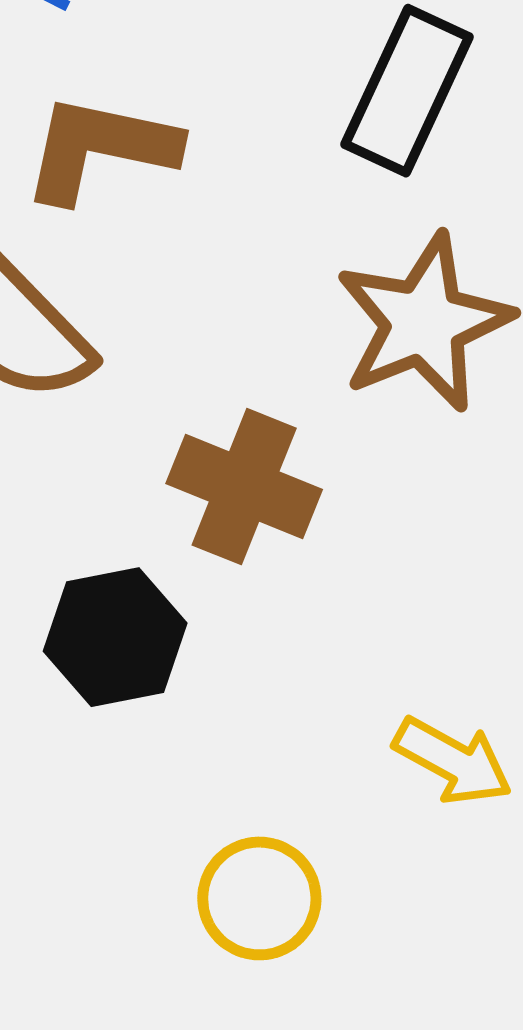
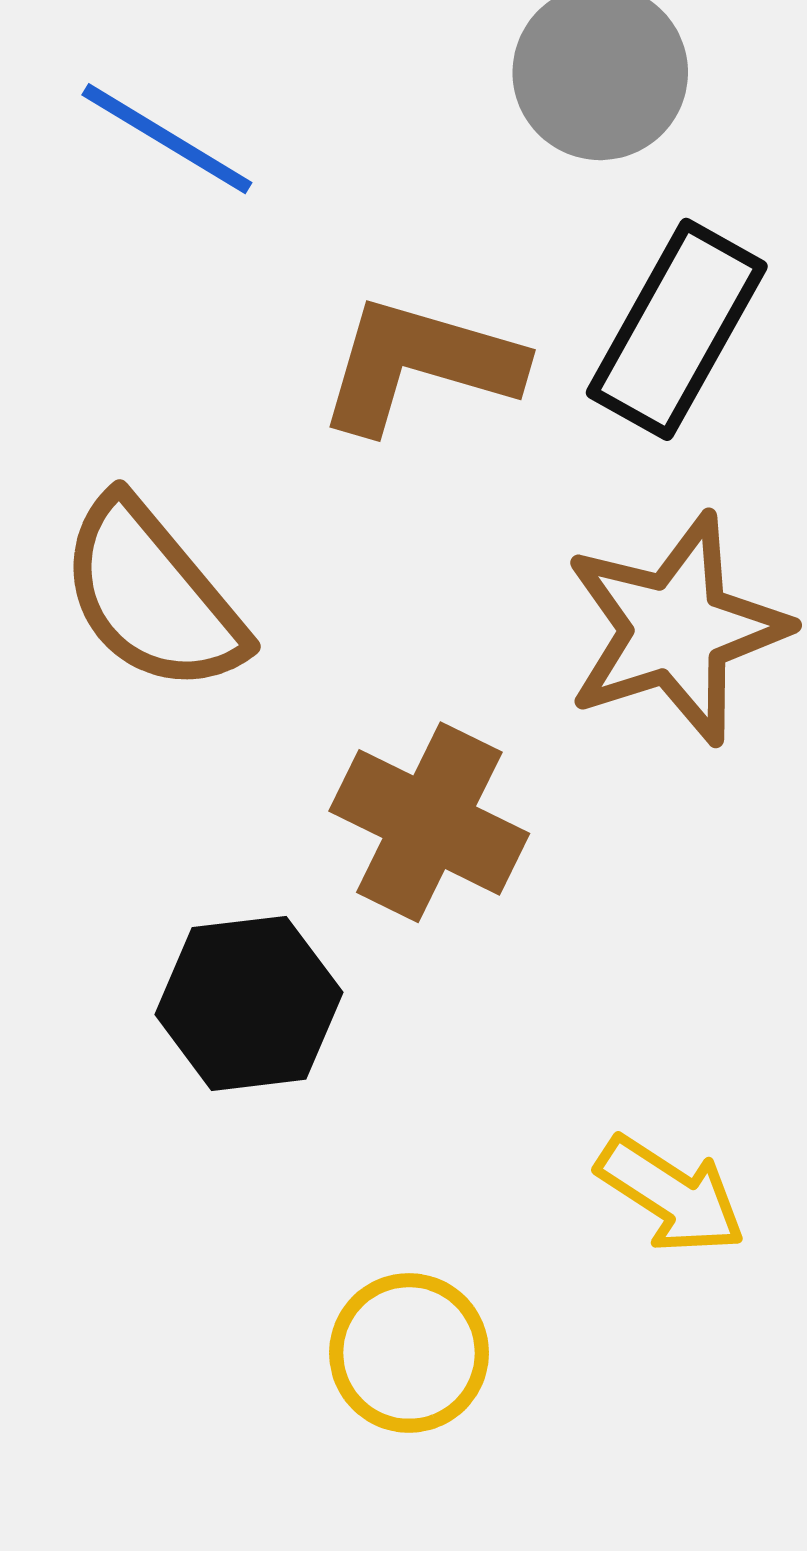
brown L-shape: (100, 148) -> (420, 365), moved

